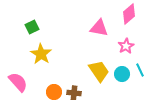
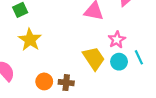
pink star: (126, 46) -> (117, 40), moved

